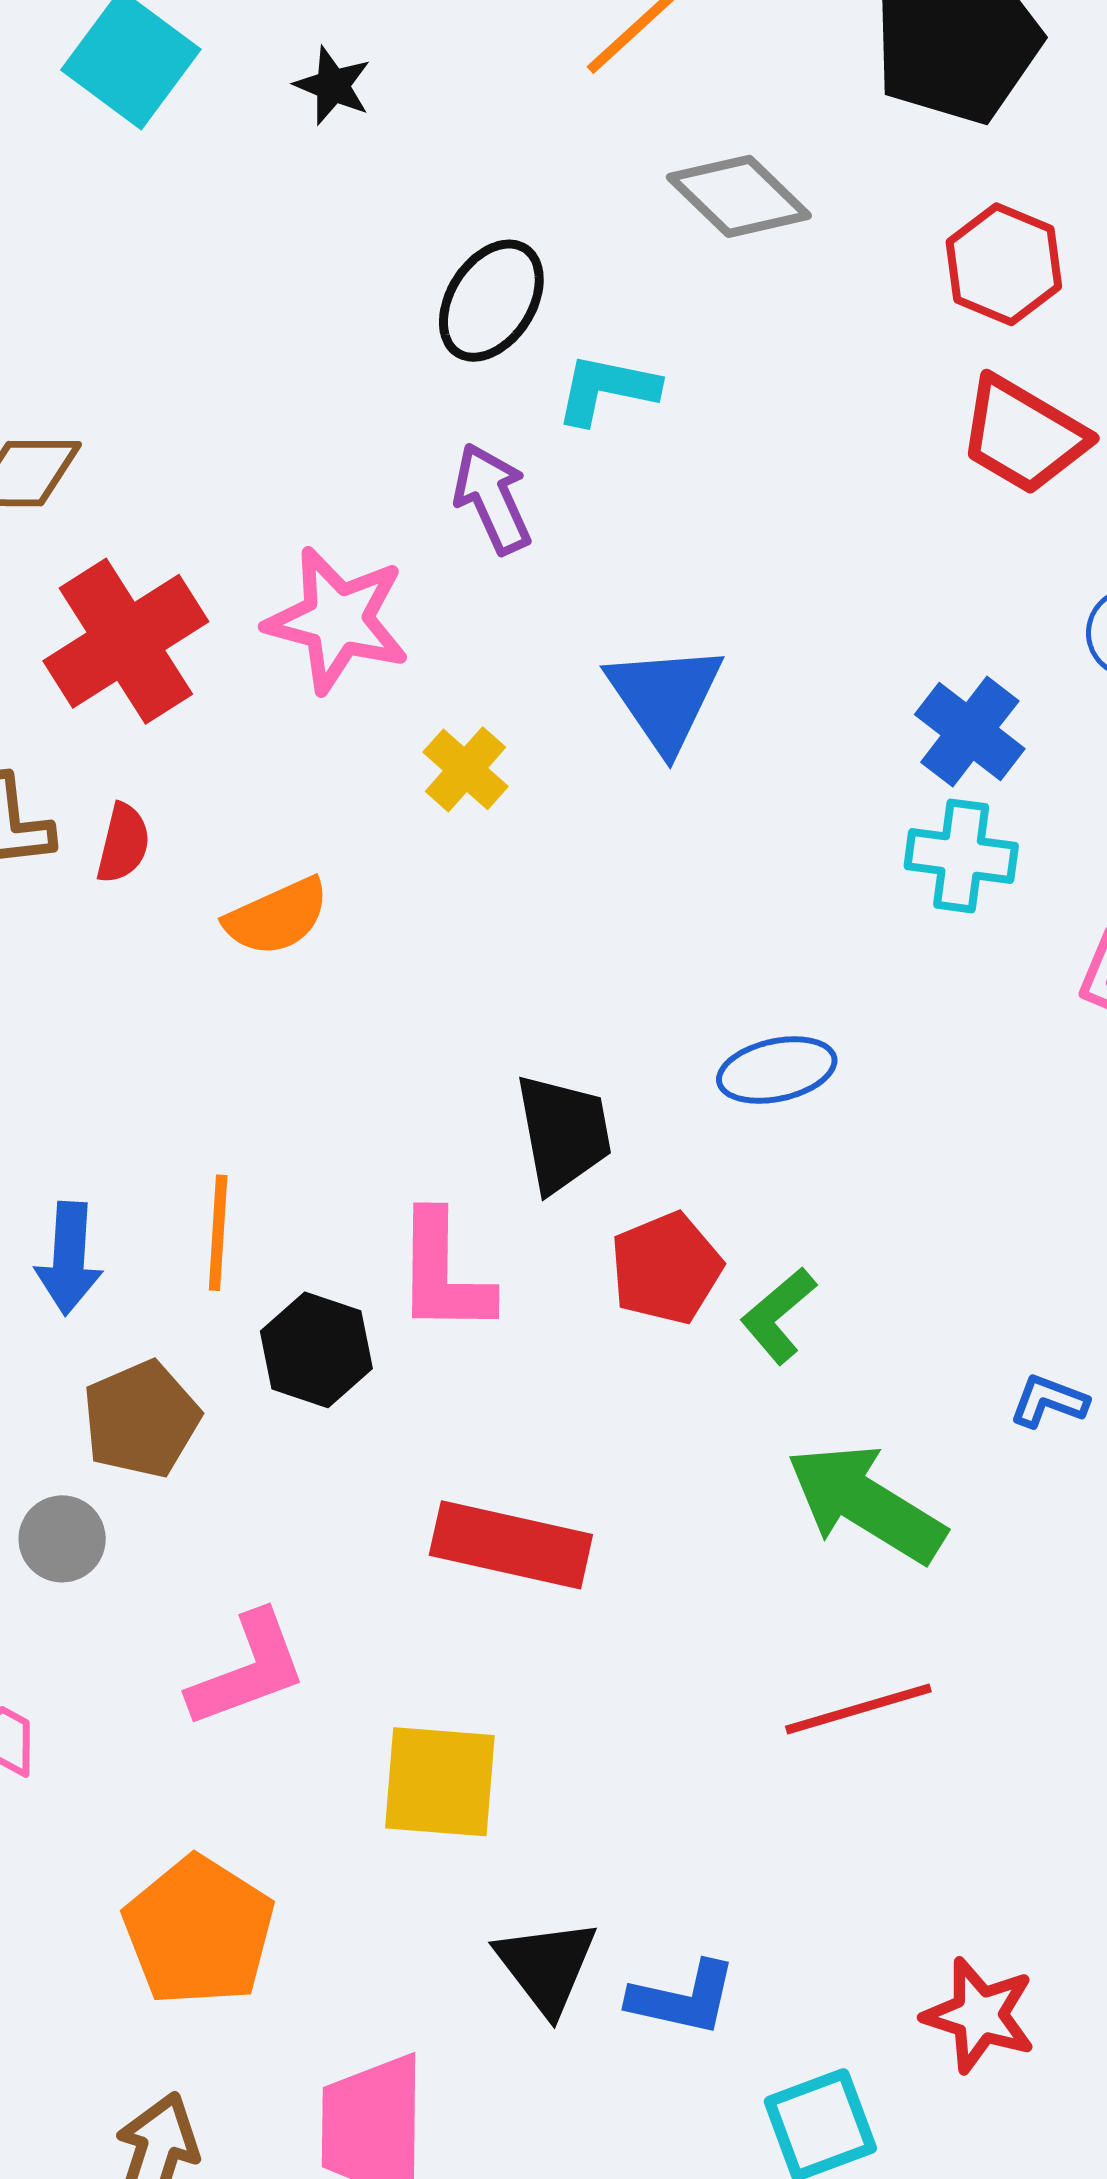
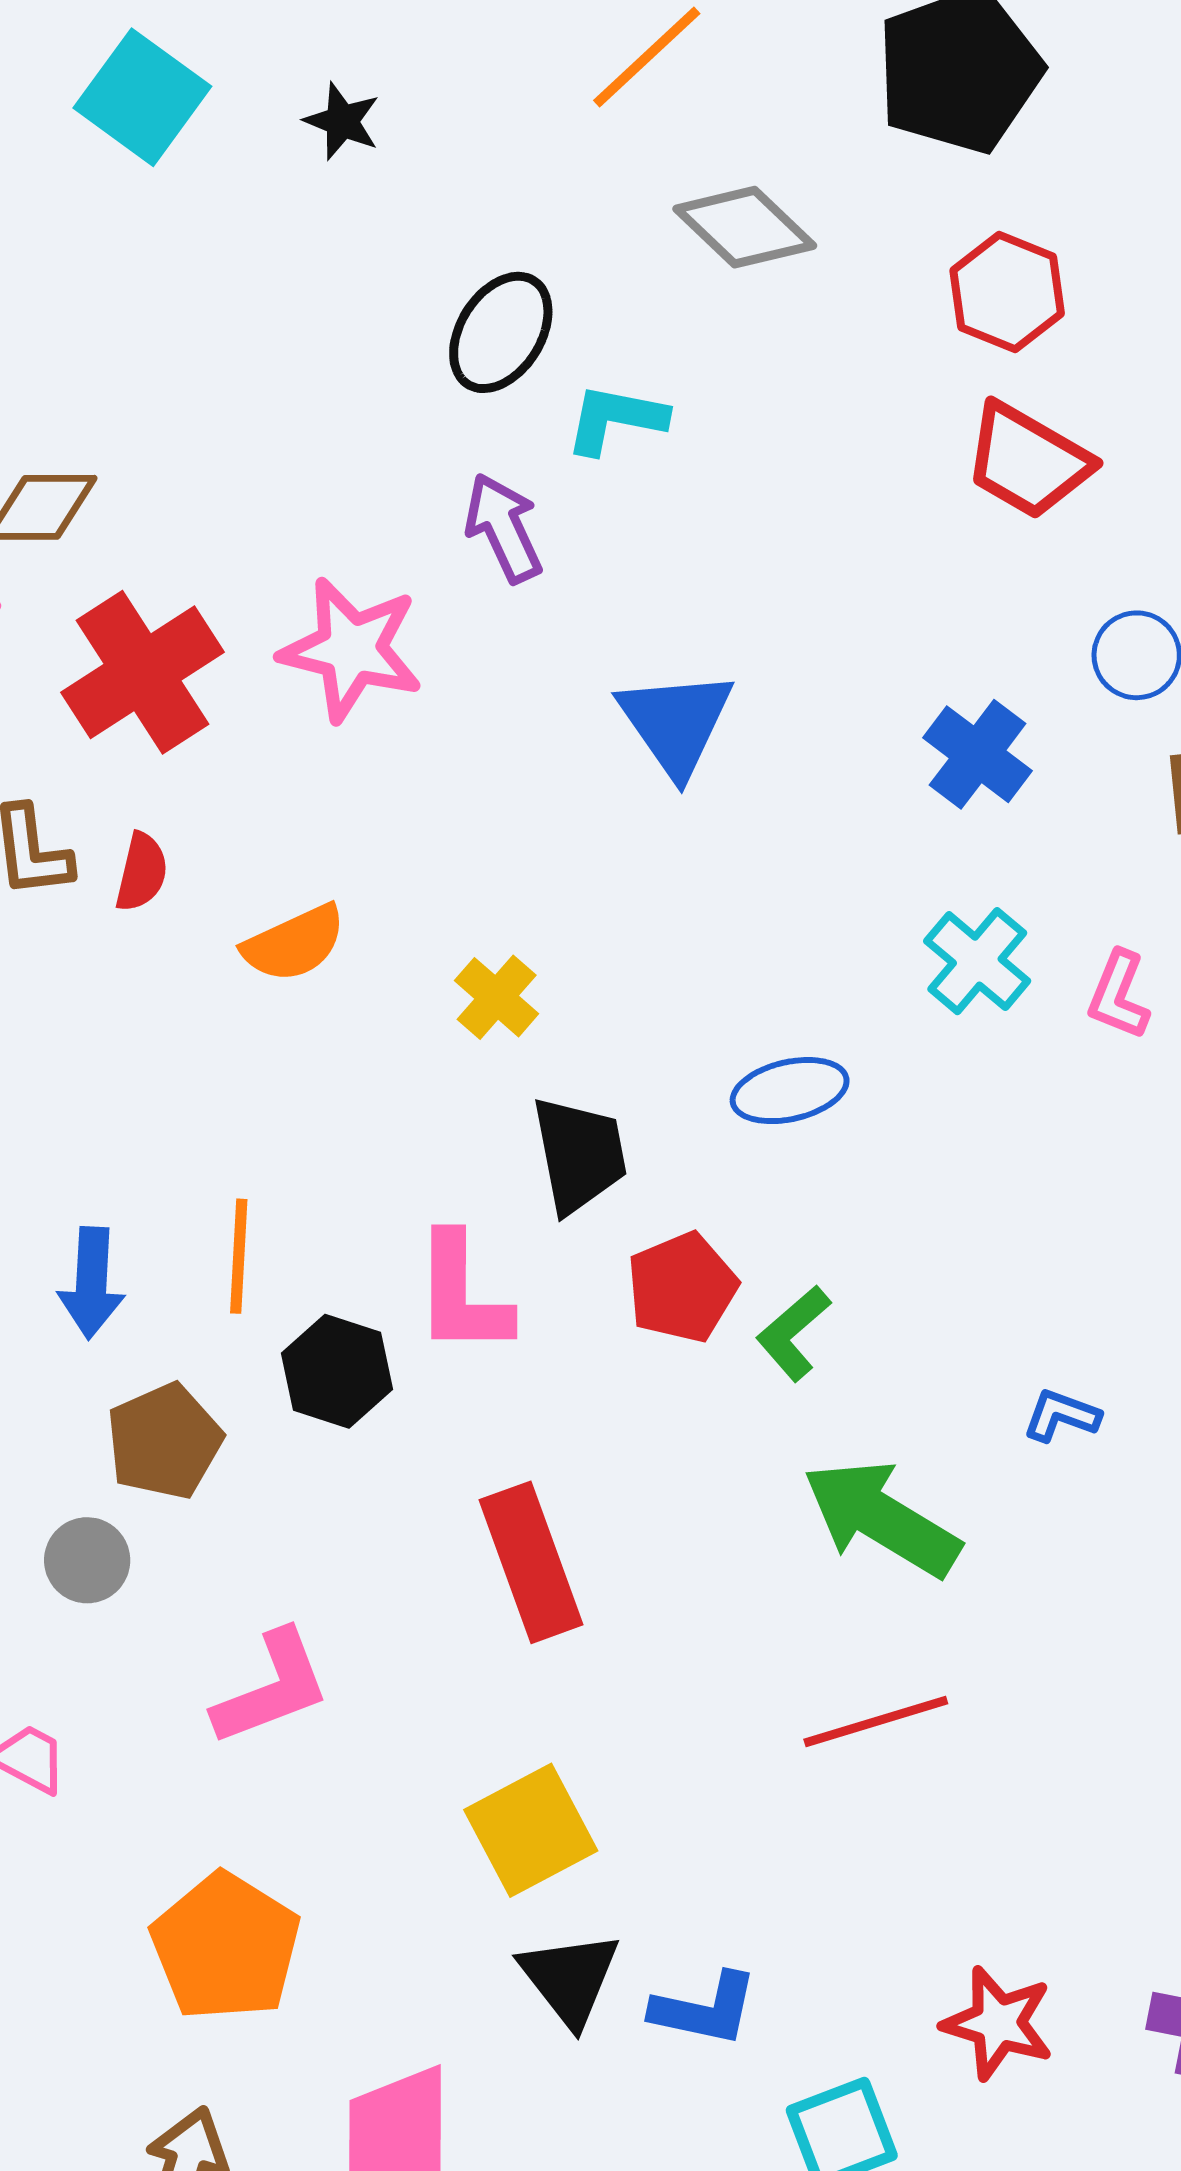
yellow cross: (465, 769) -> (497, 997), moved
cyan cross: (961, 856) -> (977, 961), moved, turned 33
red rectangle: (511, 1545) -> (531, 1562), turned 58
yellow square: (440, 1782) -> (531, 1830), moved, turned -32

